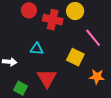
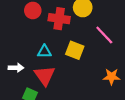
yellow square: (75, 57) -> (75, 50), moved
red triangle: (47, 78) -> (45, 76), moved

